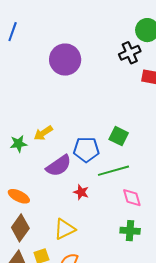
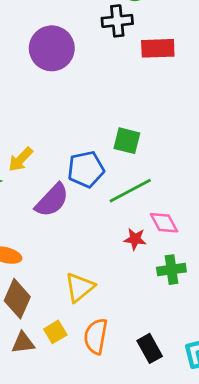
black cross: (130, 53) -> (117, 21), turned 30
purple circle: (65, 60) -> (52, 48), moved
red star: (81, 192) -> (135, 239), moved

